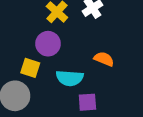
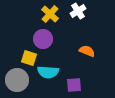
cyan semicircle: (70, 78) -> (48, 72), moved

